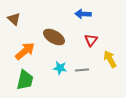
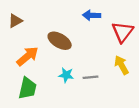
brown triangle: (14, 19) -> (15, 21), turned 48
red triangle: (91, 40) -> (123, 32), moved, size x1.5

